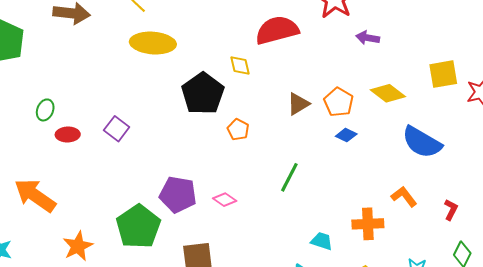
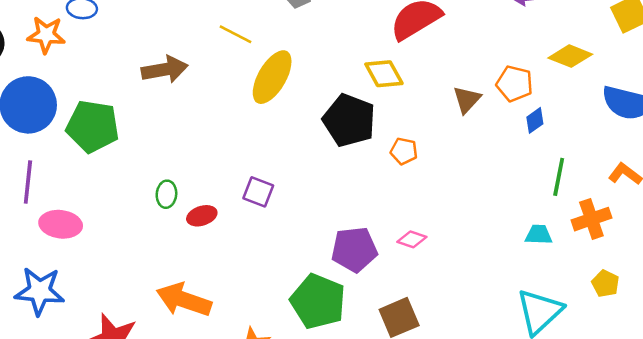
yellow ellipse: (153, 43) -> (272, 77), turned -48
yellow diamond: (240, 65) -> (384, 74), size x1.4
blue diamond: (346, 135) -> (535, 120), turned -45
green line: (289, 177) -> (559, 177), moved
cyan trapezoid: (322, 241) -> (539, 235), moved

